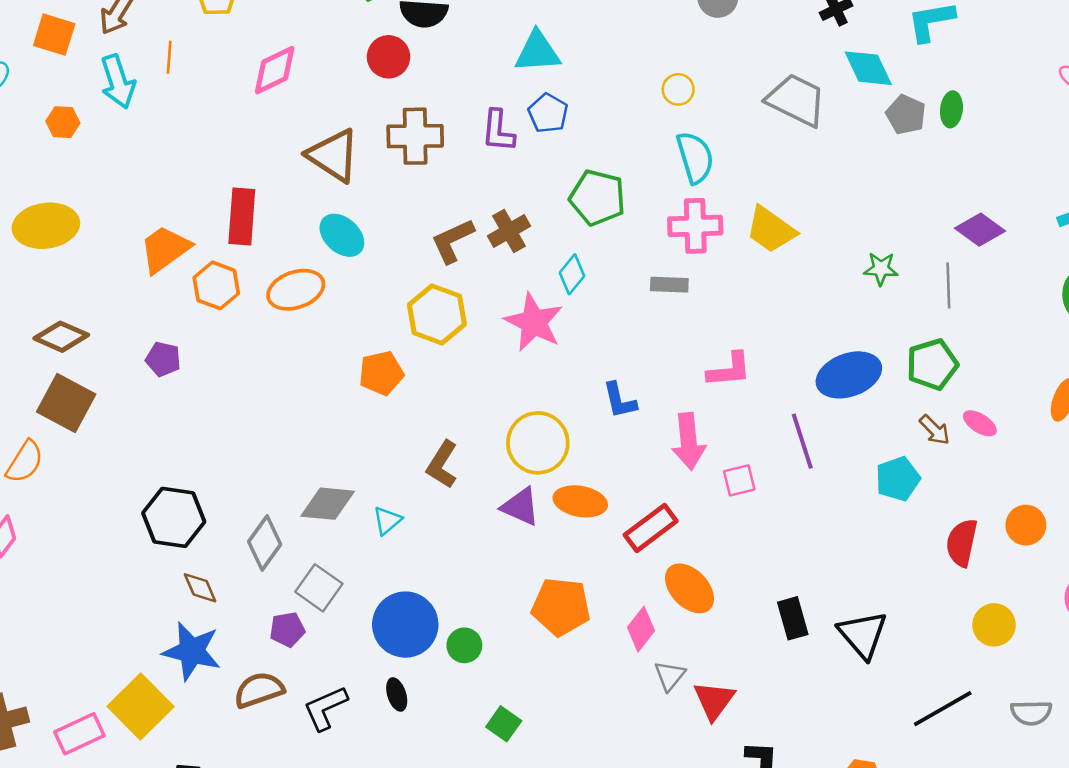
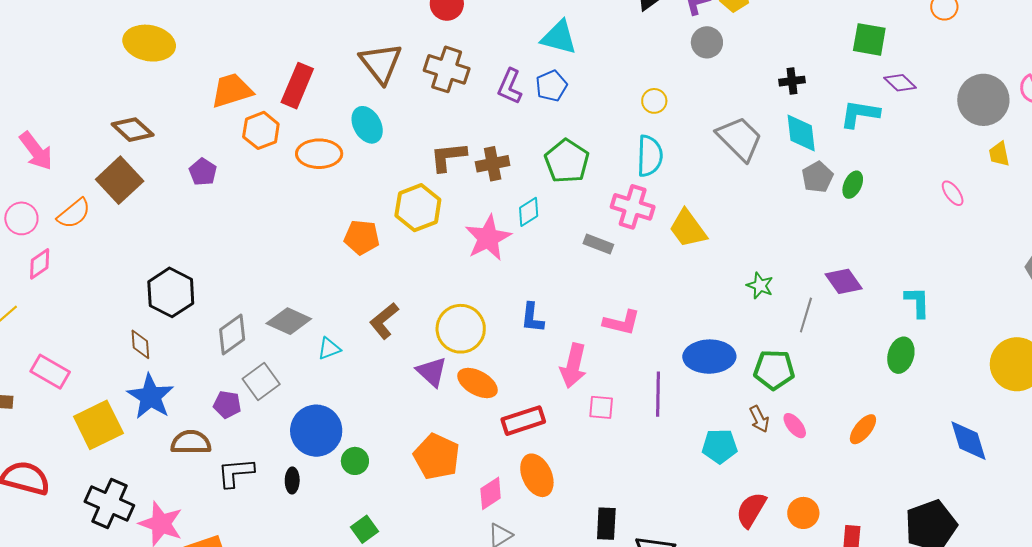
brown diamond: (200, 588) -> (140, 344), moved
pink rectangle: (79, 734) -> (50, 372), moved, turned 36

